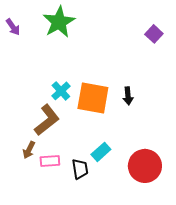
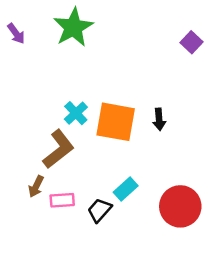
black trapezoid: (80, 169) -> (99, 210), turned -130

